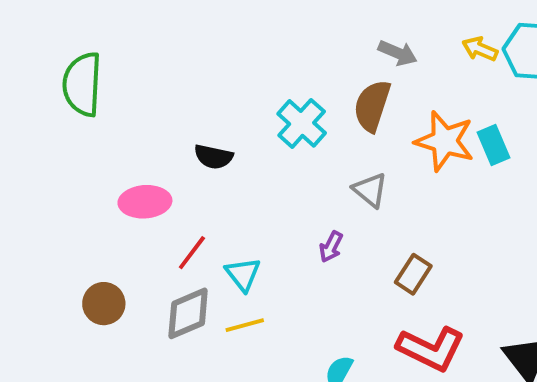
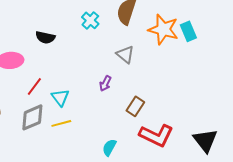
cyan cross: (302, 123) -> (90, 20), size x0.7
brown rectangle: (413, 274) -> (135, 106), moved

